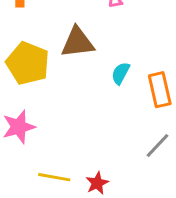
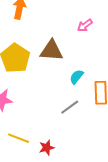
gray line: (158, 145) -> (70, 107), moved

